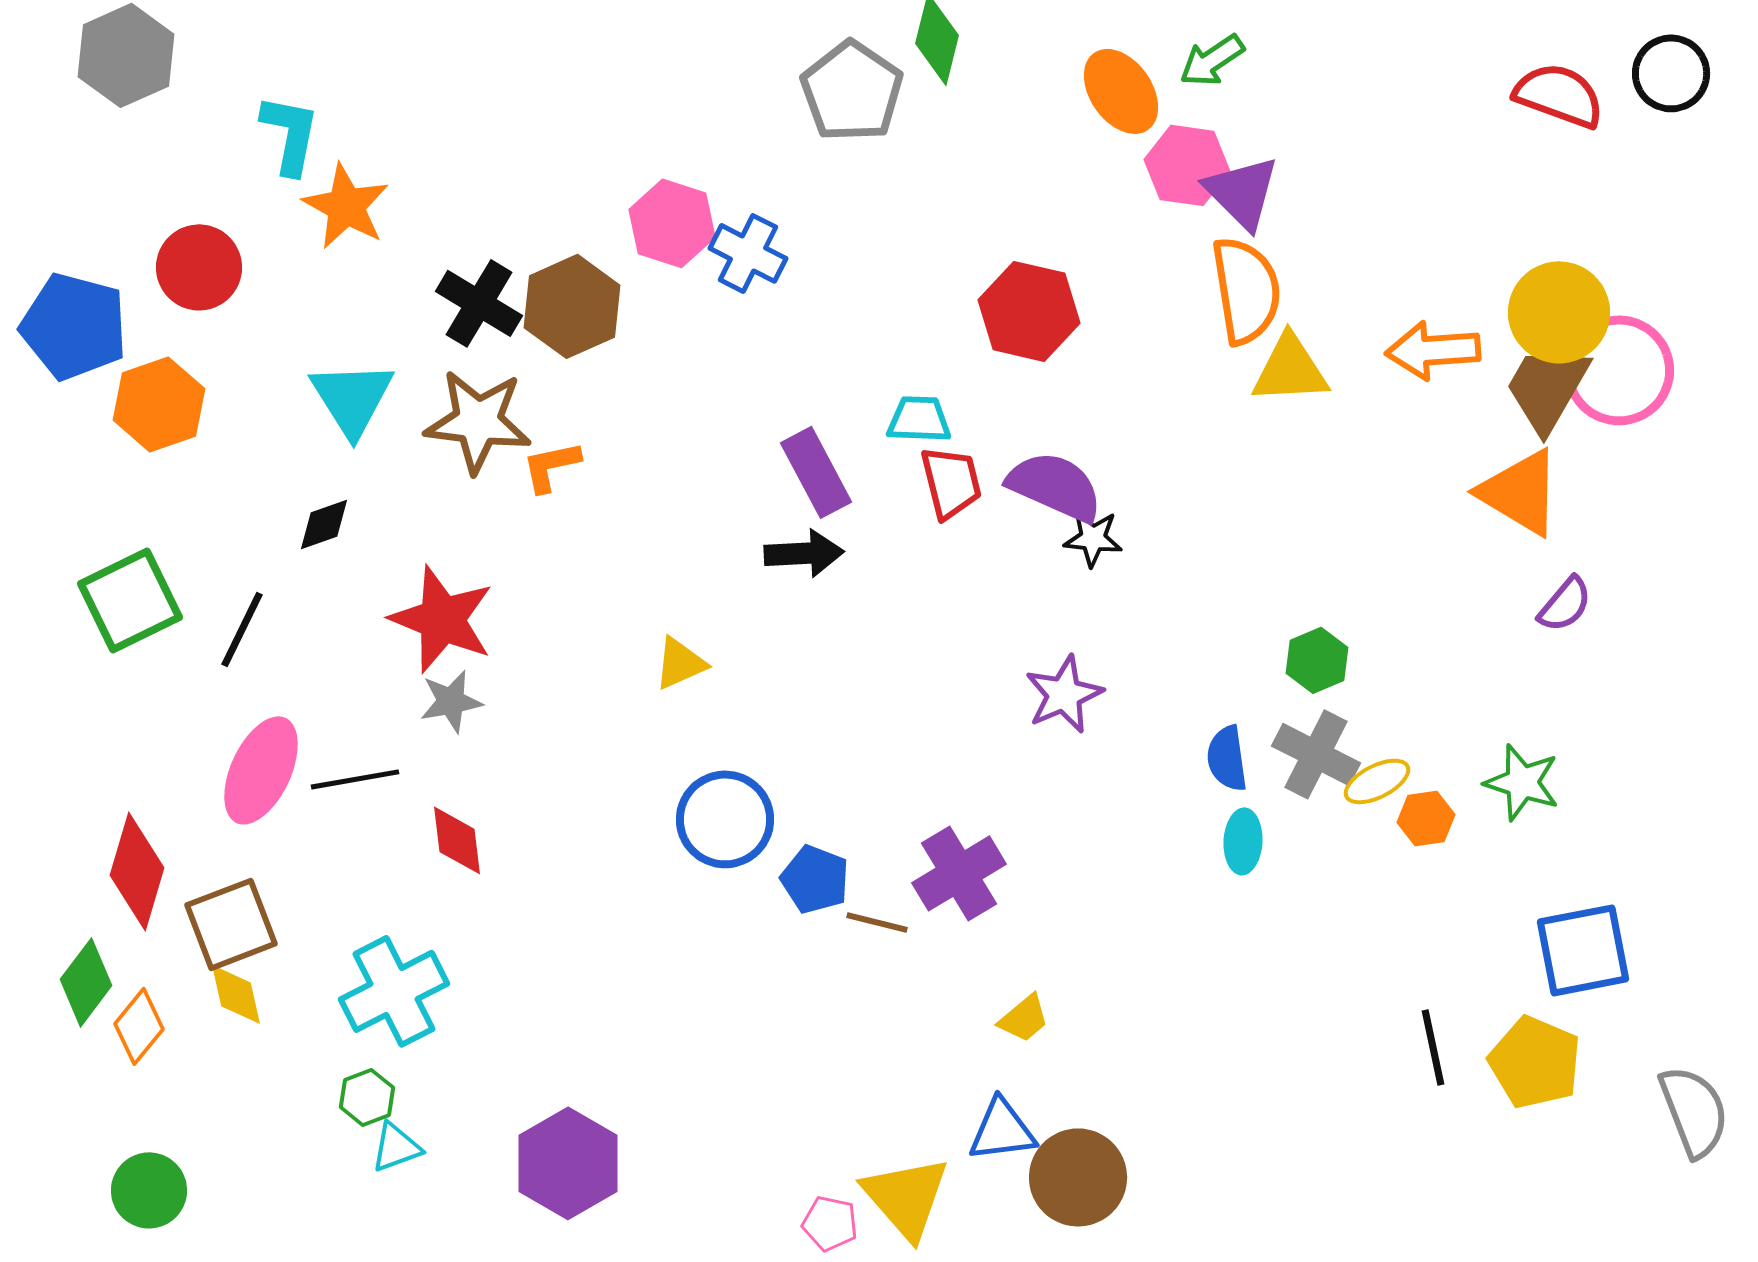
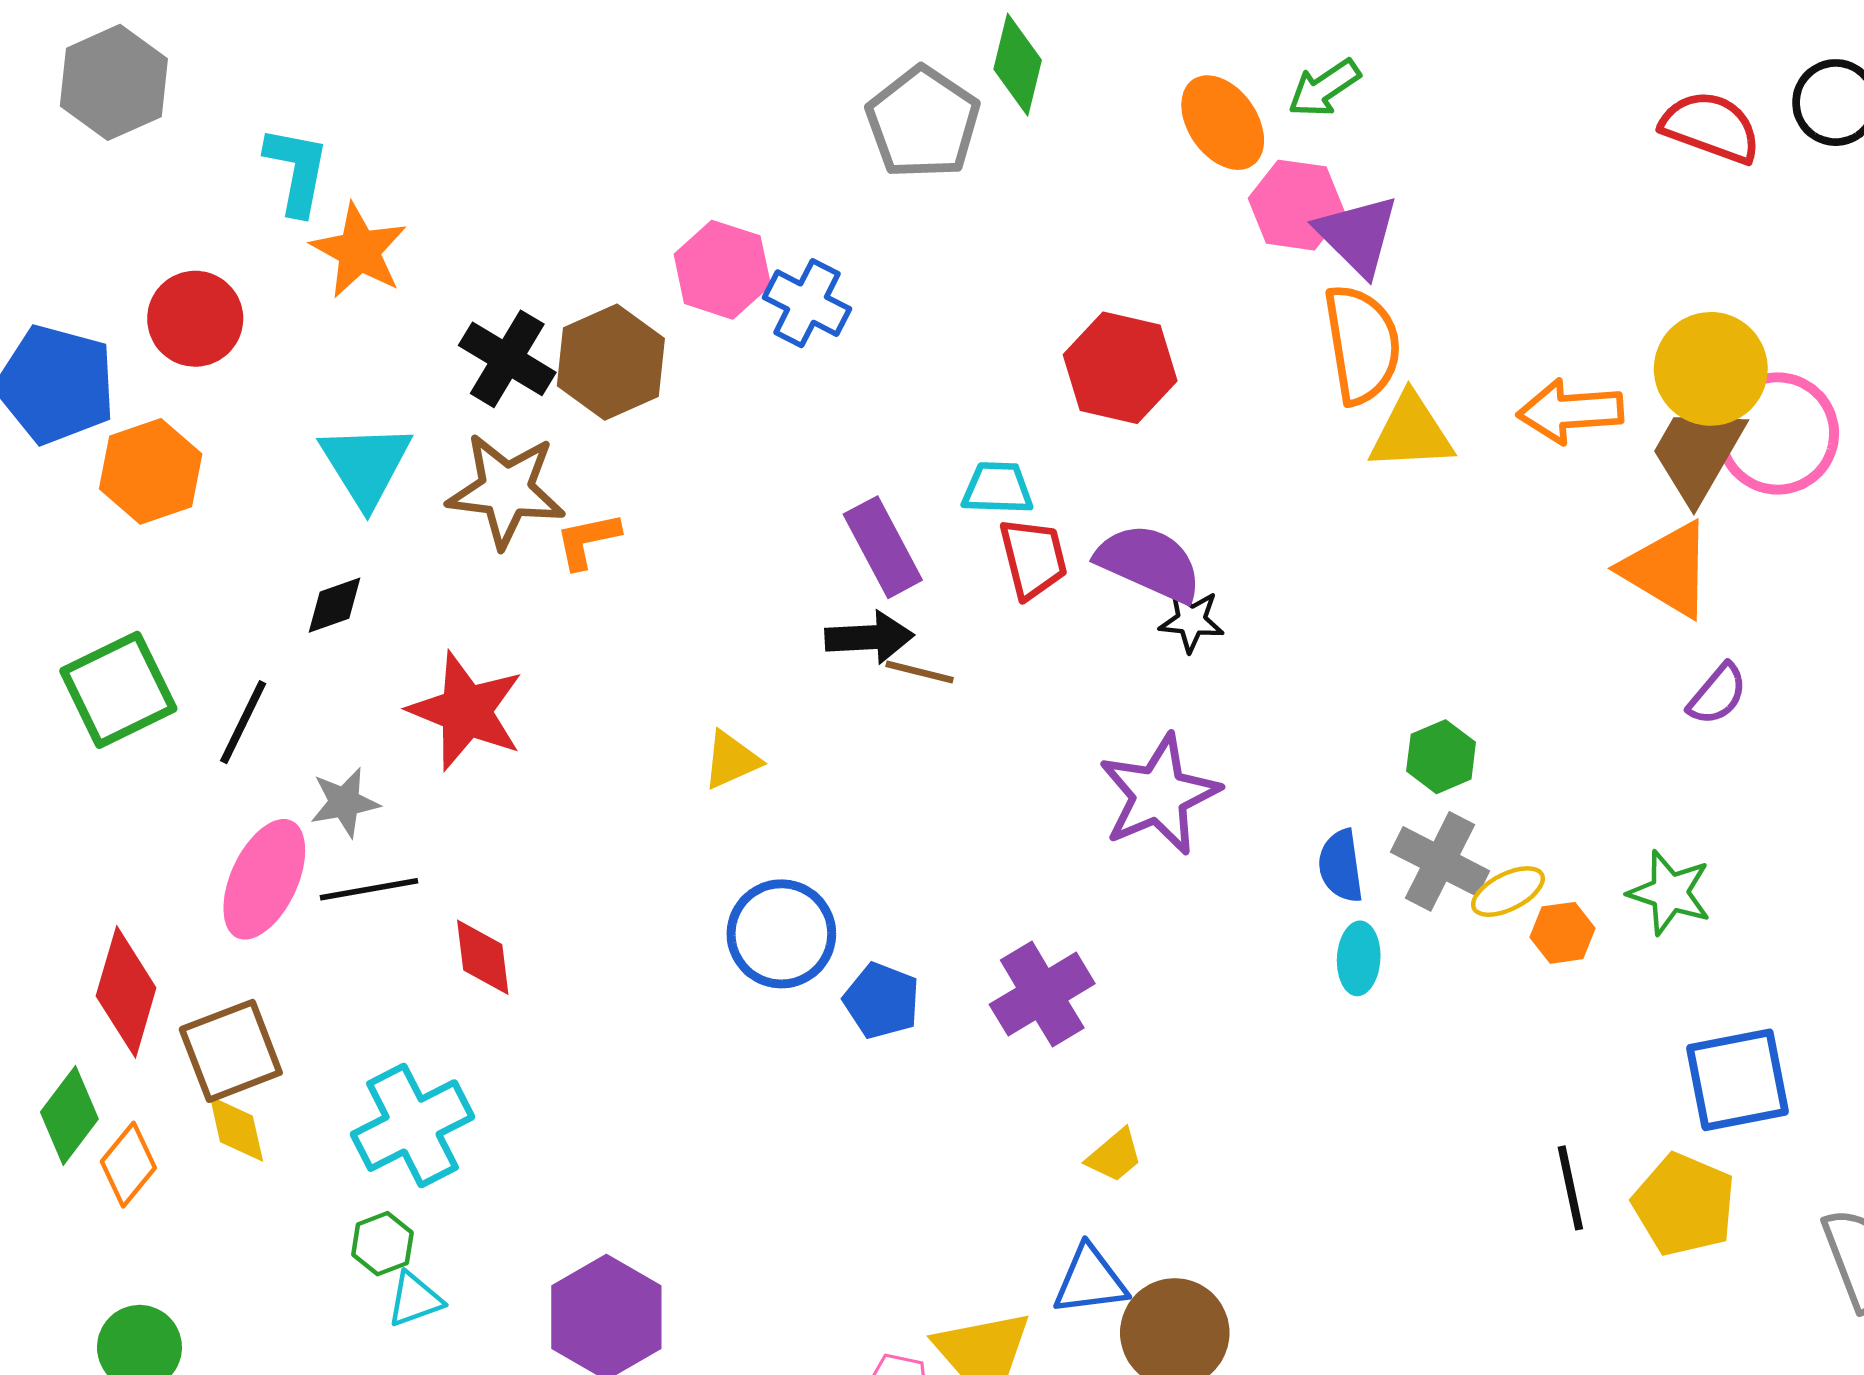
purple star: (1064, 694) -> (1159, 795), size x1.4
gray star: (451, 701) -> (345, 802), moved
brown line: (877, 922) -> (920, 672), moved

